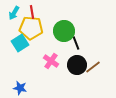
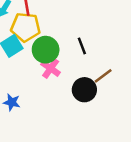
green circle: (64, 31) -> (46, 50), moved
black circle: (77, 65) -> (84, 90), moved

